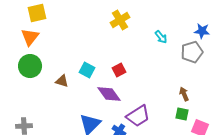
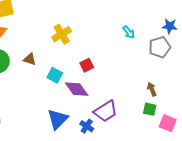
yellow cross: (120, 20) -> (62, 34), moved
cyan square: (87, 70) -> (55, 75), moved
brown triangle: (62, 81) -> (30, 59), moved

